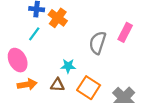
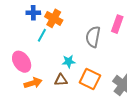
cyan line: (34, 34) -> (42, 35), moved

